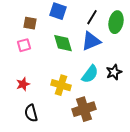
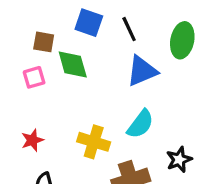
black line: (92, 17) -> (129, 29), moved, turned -56
green diamond: (63, 43) -> (73, 64), moved
black star: (114, 72) -> (179, 160), moved

